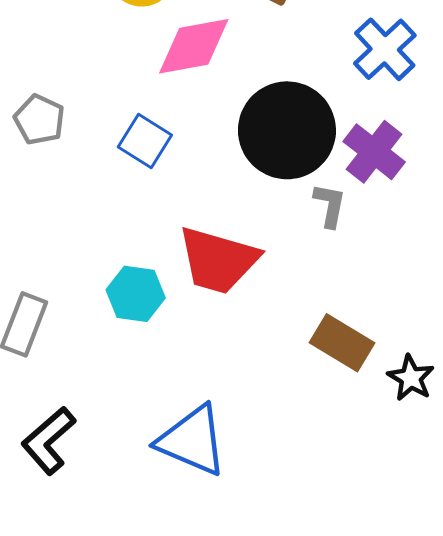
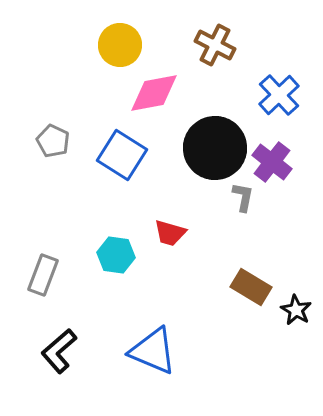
blue square: (145, 141) -> (122, 155), size x1.4
red trapezoid: (218, 260) -> (170, 233), size x0.6

